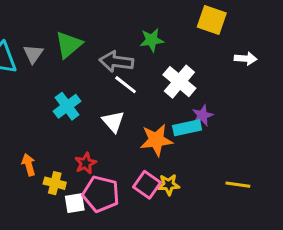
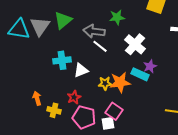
gray triangle: (33, 54) -> (40, 26), size x1.5
cyan cross: (67, 106) -> (62, 60), turned 30
white triangle: (113, 122) -> (81, 70), moved, turned 49
cyan rectangle: (187, 128) -> (140, 74), turned 36
yellow star: (169, 185) -> (105, 83), moved
white square: (75, 203) -> (108, 123), moved

